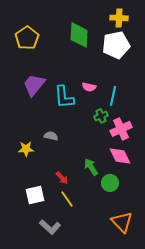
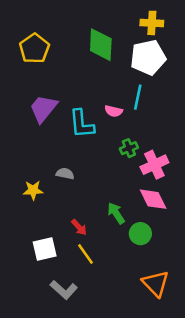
cyan line: (113, 96) -> (138, 97), moved

